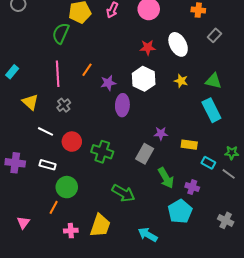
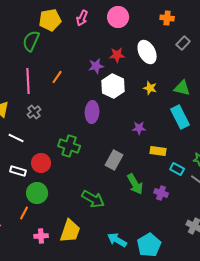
purple star: (108, 83) -> (96, 66), moved
purple star: (161, 133) -> (139, 128), moved
red circle: (72, 142) -> (41, 163), moved
green cross: (102, 152) -> (69, 146), moved
cyan pentagon: (180, 211) -> (149, 245), moved

